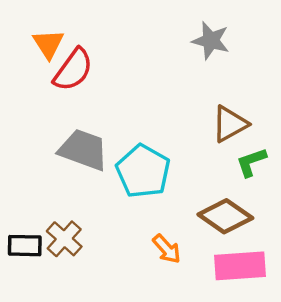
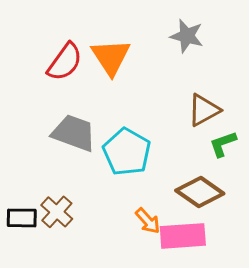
orange triangle: (48, 44) -> (111, 57), moved, size x1.4
pink rectangle: (240, 266) -> (183, 236), moved

